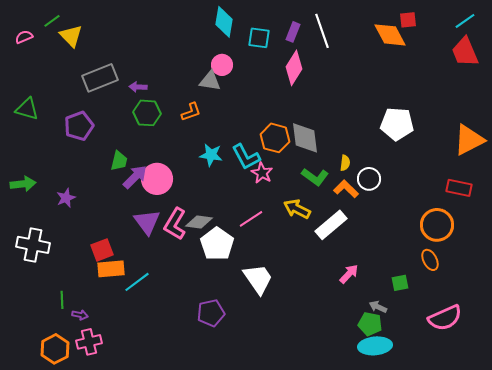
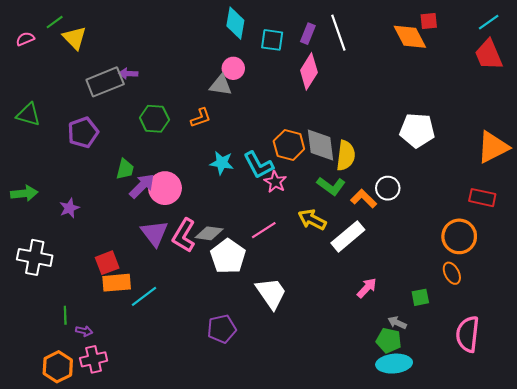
purple arrow: (138, 87) -> (128, 74), moved
yellow semicircle: (345, 163) -> (346, 156), moved, size x1.8
pink semicircle: (445, 318) -> (468, 334), turned 120

